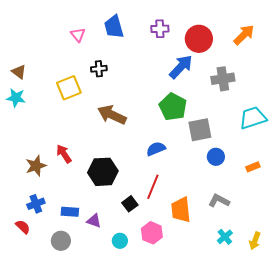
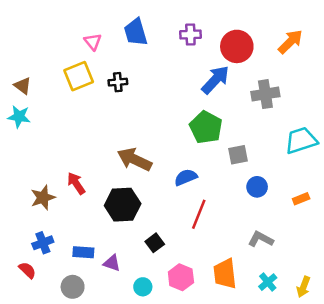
yellow square: (69, 88) -> (79, 76), moved
brown arrow: (112, 115) -> (134, 159), moved
gray square: (200, 130) -> (238, 155), size x0.7
red line: (153, 187) -> (199, 214), moved
orange trapezoid: (181, 210) -> (225, 274), moved

